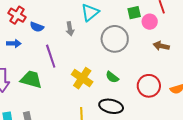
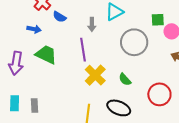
purple line: (51, 56) -> (83, 50), moved
green trapezoid: (31, 79) -> (46, 55), moved

